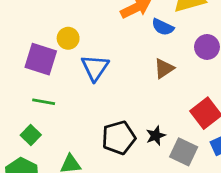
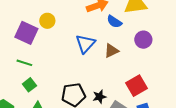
blue triangle: (95, 68) -> (85, 44), moved
green square: (31, 135) -> (29, 85), moved

